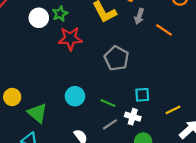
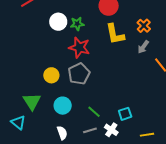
gray pentagon: (117, 58) -> (79, 74), moved
cyan square: (142, 95) -> (125, 114), turned -32
cyan circle: (75, 96) -> (63, 106), moved
yellow circle: (12, 97) -> (51, 75), moved

